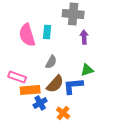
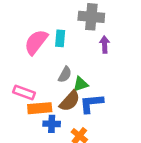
pink semicircle: (27, 35) -> (36, 42), turned 55
green triangle: (87, 70) -> (81, 84), moved
blue cross: (40, 103) -> (52, 124), turned 32

